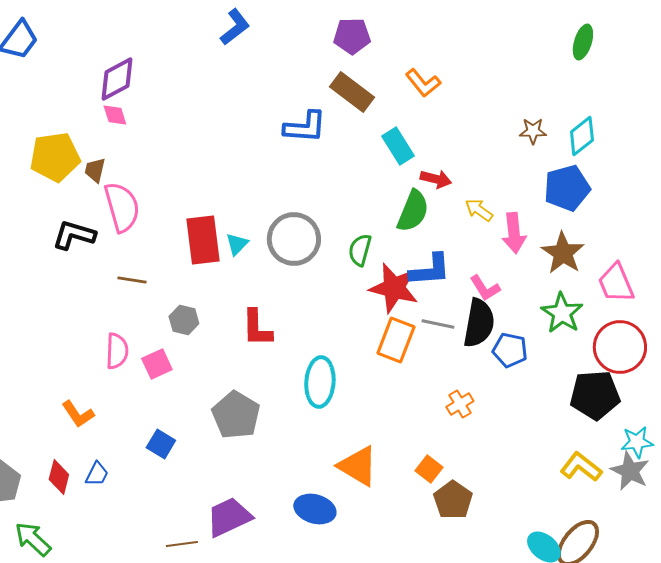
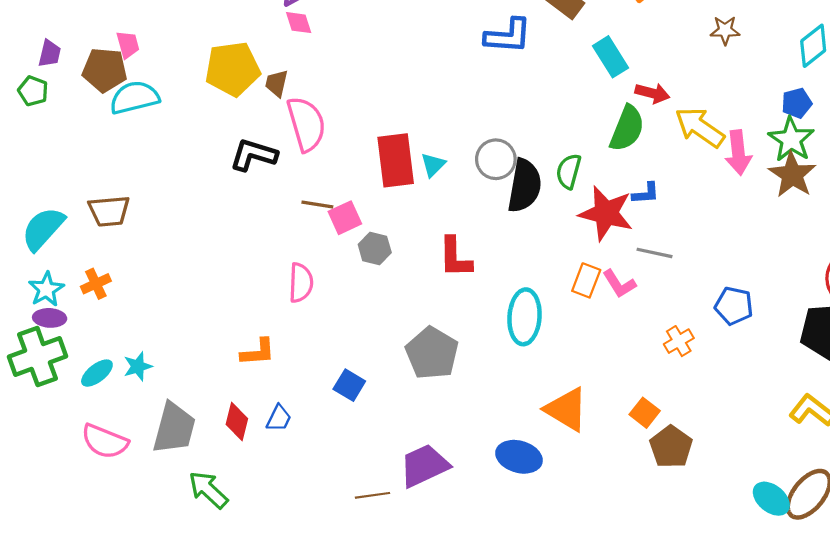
brown star: (533, 131) -> (725, 30), moved
blue pentagon: (567, 188) -> (797, 103), size x0.6
yellow arrow: (479, 210) -> (700, 127), size x1.6
gray circle: (294, 239) -> (496, 159), size x0.7
blue L-shape: (430, 270) -> (646, 193), size x0.6
pink L-shape: (485, 288) -> (619, 284), moved
green star: (562, 313) -> (791, 139), moved
black semicircle: (479, 323) -> (525, 186), moved
orange rectangle: (396, 340) -> (586, 280), moved, size x0.7
blue pentagon: (510, 350) -> (734, 306), moved
pink square: (157, 364) -> (345, 218), moved
orange L-shape: (78, 414) -> (258, 352), turned -60

